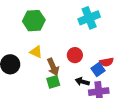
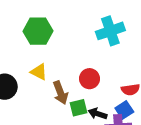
blue square: (98, 70) -> (124, 110), moved
green square: (53, 82) -> (79, 108), moved

